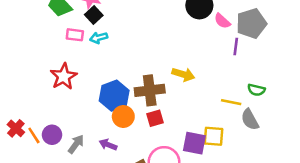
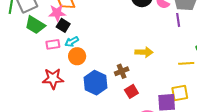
red star: (64, 76) -> (53, 79), turned -30
brown cross: (150, 90) -> (122, 71), size x0.6
orange circle: (123, 117) -> (77, 56), moved

